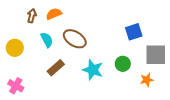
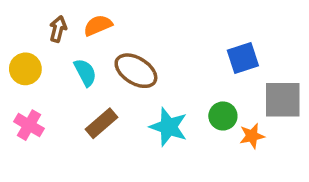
yellow circle: (15, 48) -> (25, 69), moved
orange star: (147, 80) -> (252, 136), moved
pink cross: (16, 86) -> (29, 125), moved

